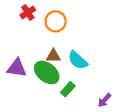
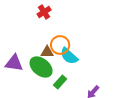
red cross: (28, 13) -> (44, 12), moved
orange circle: (56, 21) -> (60, 45), moved

